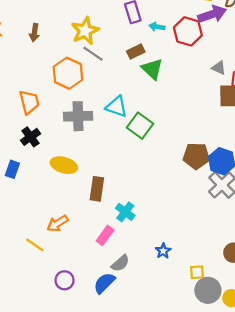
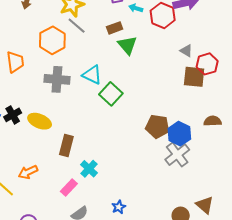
black cross: (30, 137) -> (13, 115), moved

